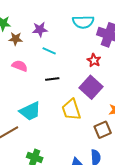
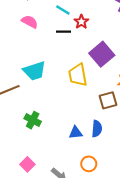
red star: (94, 60) -> (81, 22), moved
black line: (52, 79) -> (64, 32), moved

